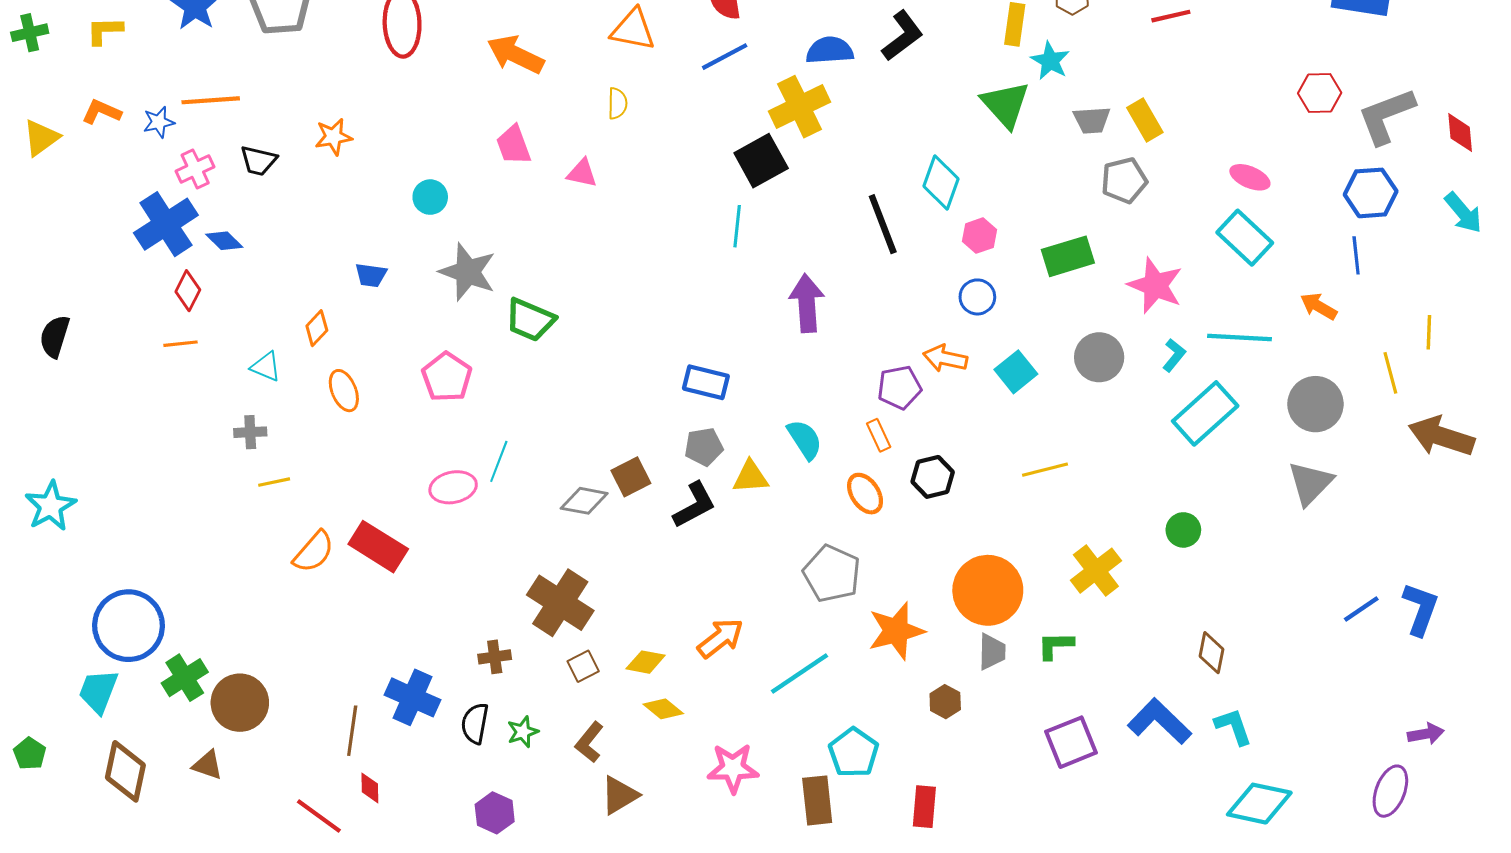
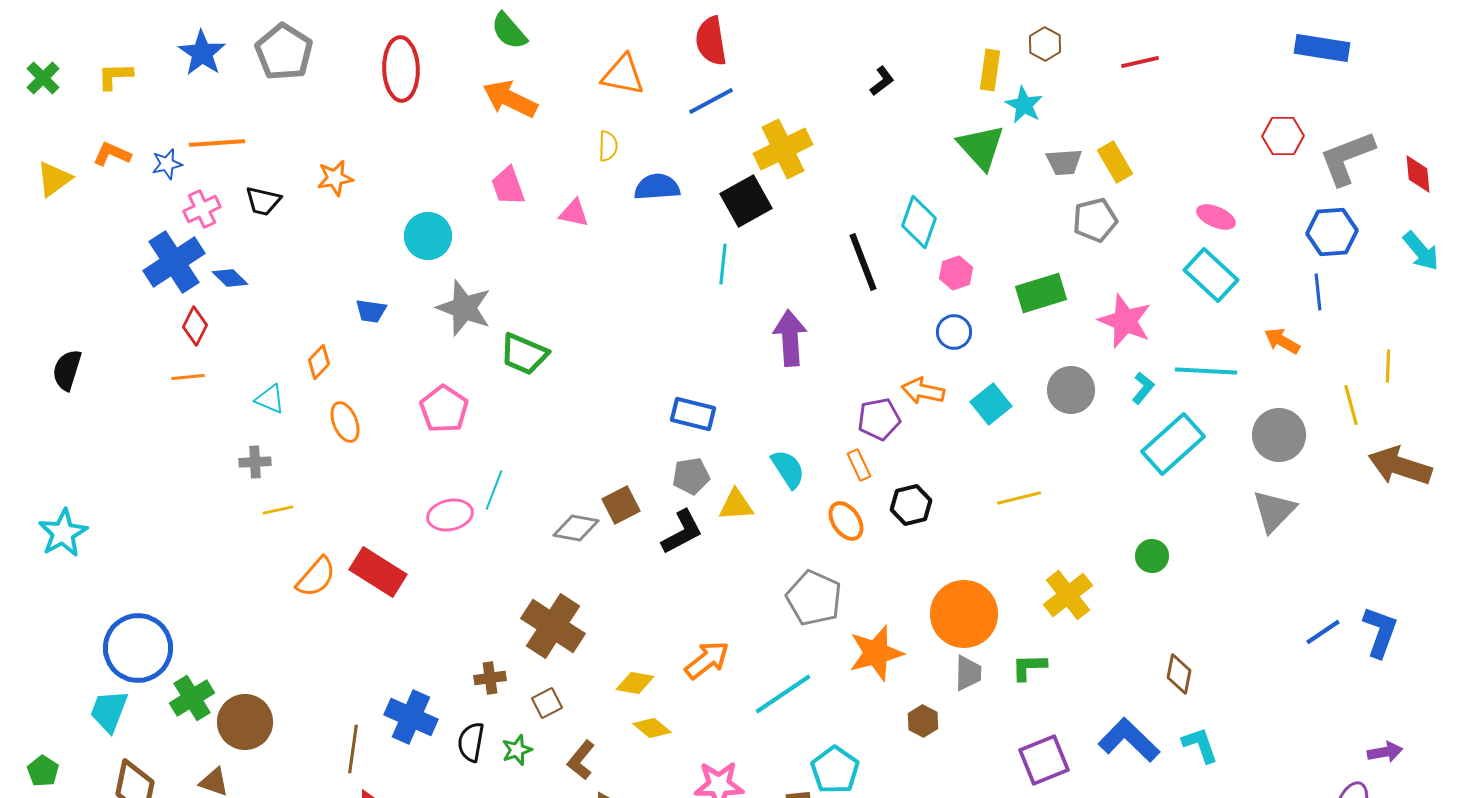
green cross: (30, 33) -> (43, 78), turned -32
black L-shape: (902, 36) -> (882, 81), size x0.6
blue semicircle: (830, 50) -> (657, 187), moved
cyan circle: (430, 197) -> (428, 236), size x1.4
brown square: (583, 666) -> (547, 703), moved

